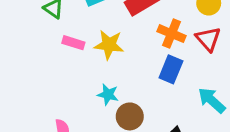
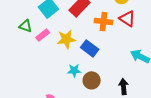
pink rectangle: (73, 43) -> (43, 35), moved, turned -40
blue rectangle: (171, 69) -> (90, 48), moved, turned -60

